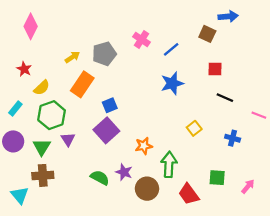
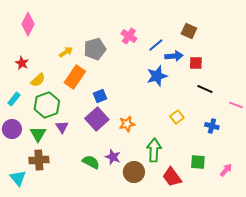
blue arrow: (228, 16) -> (174, 56), moved
orange star: (144, 146) -> (127, 124), moved

